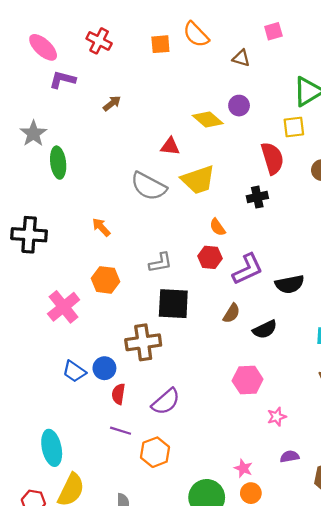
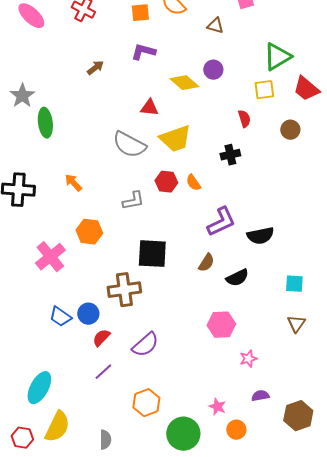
purple L-shape: (62, 80) -> (143, 52), moved
red semicircle: (272, 158) -> (244, 119), size x0.6
orange arrow: (101, 227) -> (73, 183), moved
red hexagon: (210, 257) -> (166, 182), moved
gray L-shape: (160, 263) -> (133, 201), moved
red semicircle: (118, 394) -> (101, 338), turned 36
purple line: (121, 431) -> (103, 372), turned -60
cyan ellipse: (52, 448) -> (39, 388), turned 40
orange hexagon: (155, 452) -> (146, 403), moved
orange circle: (251, 493) -> (236, 430), moved

